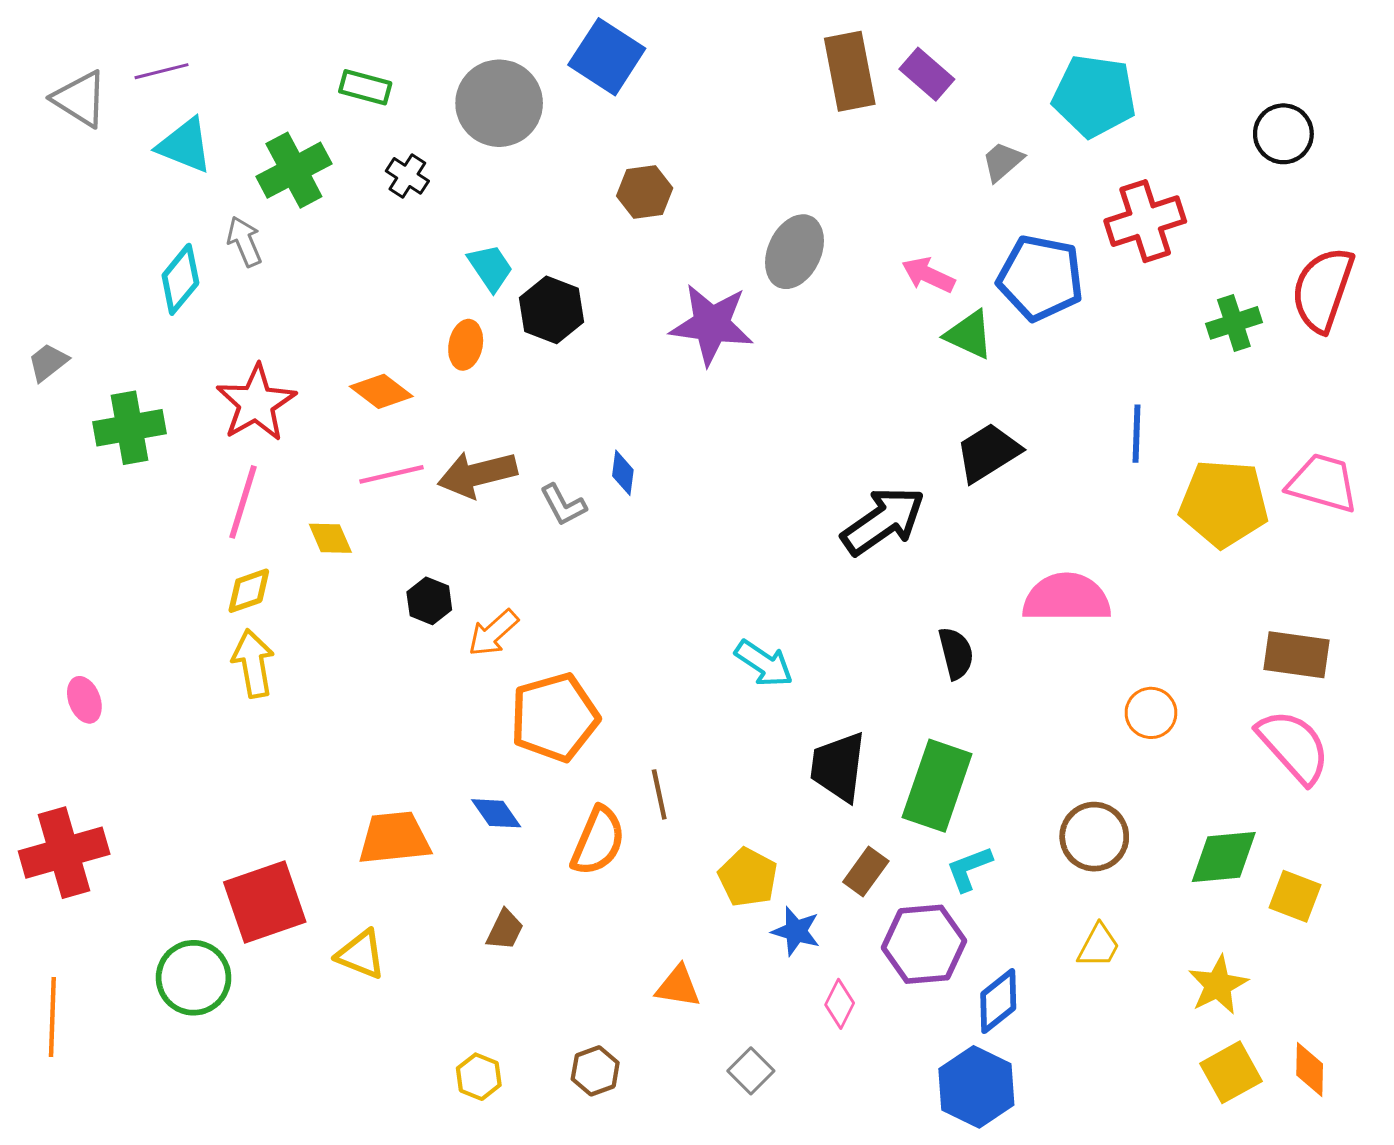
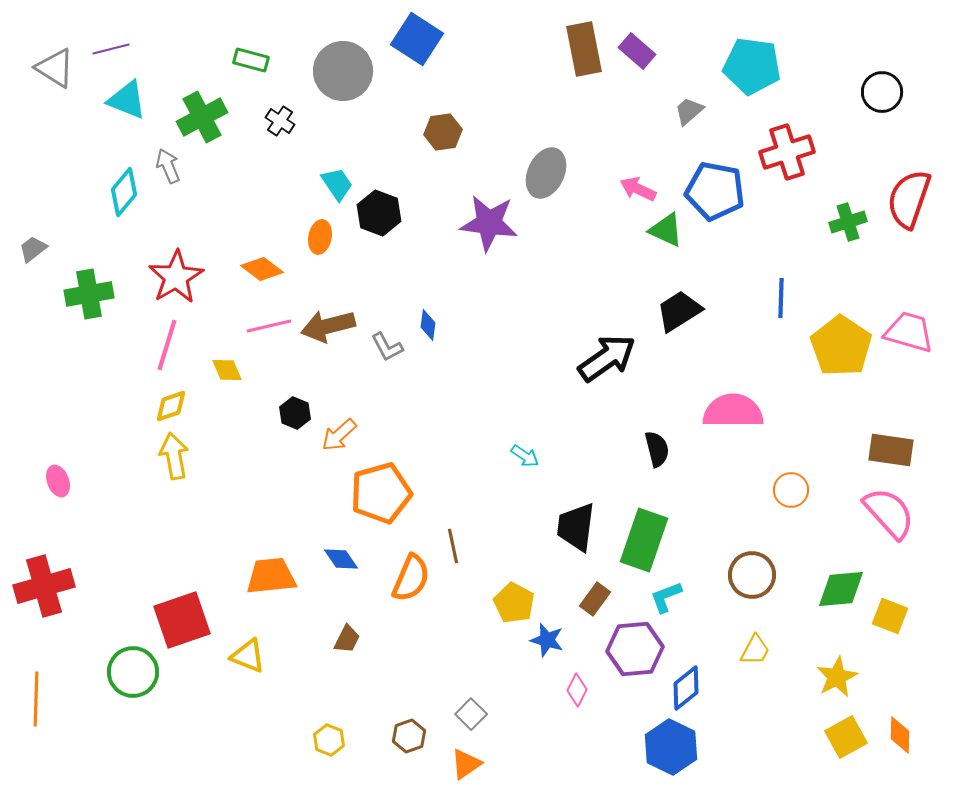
yellow pentagon: (1224, 503) -> (841, 346), turned 30
cyan arrow: (764, 663) -> (525, 456), size x0.7
orange triangle: (678, 986) -> (466, 764), moved, turned -44
gray square: (751, 1071) -> (471, 714), moved

